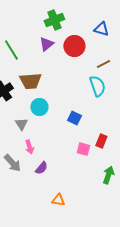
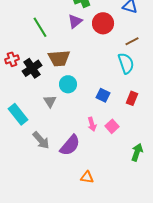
red rectangle: (101, 141) -> (132, 98), moved
pink arrow: (29, 147) -> (92, 124), moved
pink square: (83, 149) -> (112, 126), turned 32
purple semicircle: (41, 168) -> (70, 145), size x1.6

